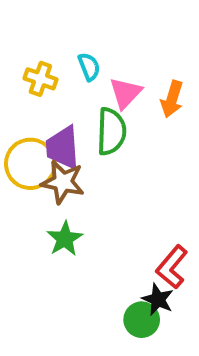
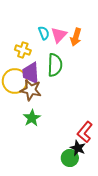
yellow cross: (40, 79) -> (23, 50), moved
pink triangle: (125, 93) -> (59, 35), moved
orange arrow: (172, 99) -> (76, 37), moved

